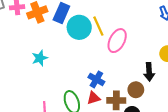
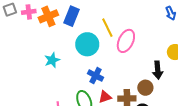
cyan circle: (79, 27) -> (87, 44), moved
blue cross: (96, 79) -> (96, 76), moved

